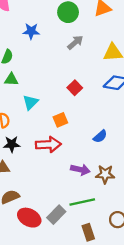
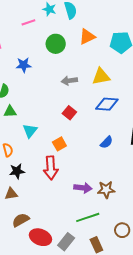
gray arrow: (75, 42) -> (69, 81), moved, turned -140
blue semicircle: (100, 136) -> (107, 142), moved
red arrow: (48, 145) -> (51, 168), turned 95
gray rectangle: (56, 215) -> (66, 242), moved

